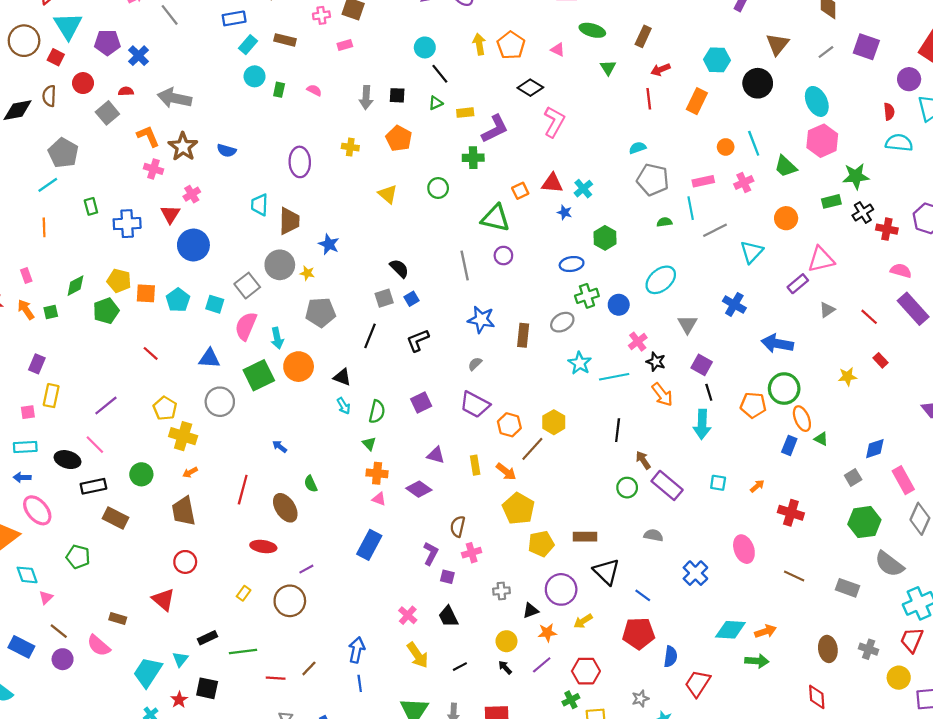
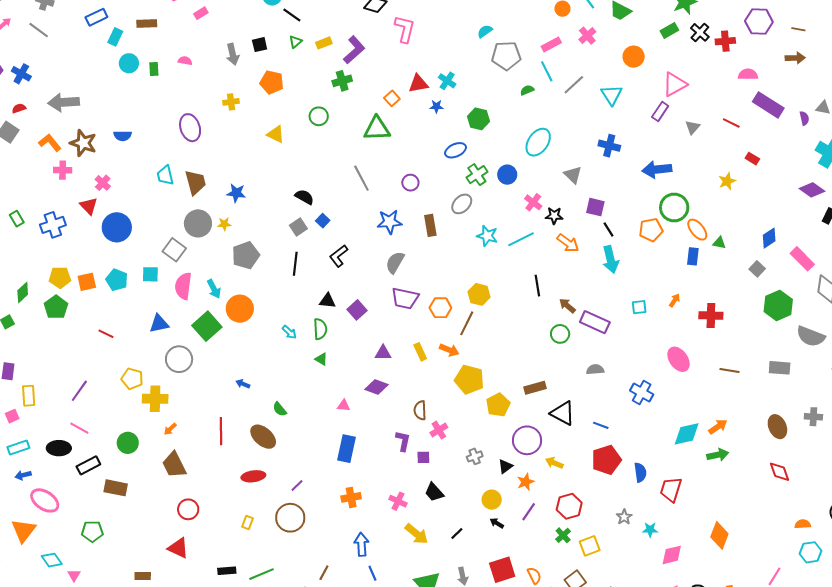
purple circle: (503, 256) -> (410, 183), moved
gray semicircle: (475, 364) -> (395, 262), size x1.6
black triangle: (342, 377) -> (328, 301), moved
orange cross: (377, 473) -> (351, 497), moved
yellow arrow: (583, 621) -> (554, 463), turned 72
black rectangle: (208, 638) -> (227, 571), turned 36

